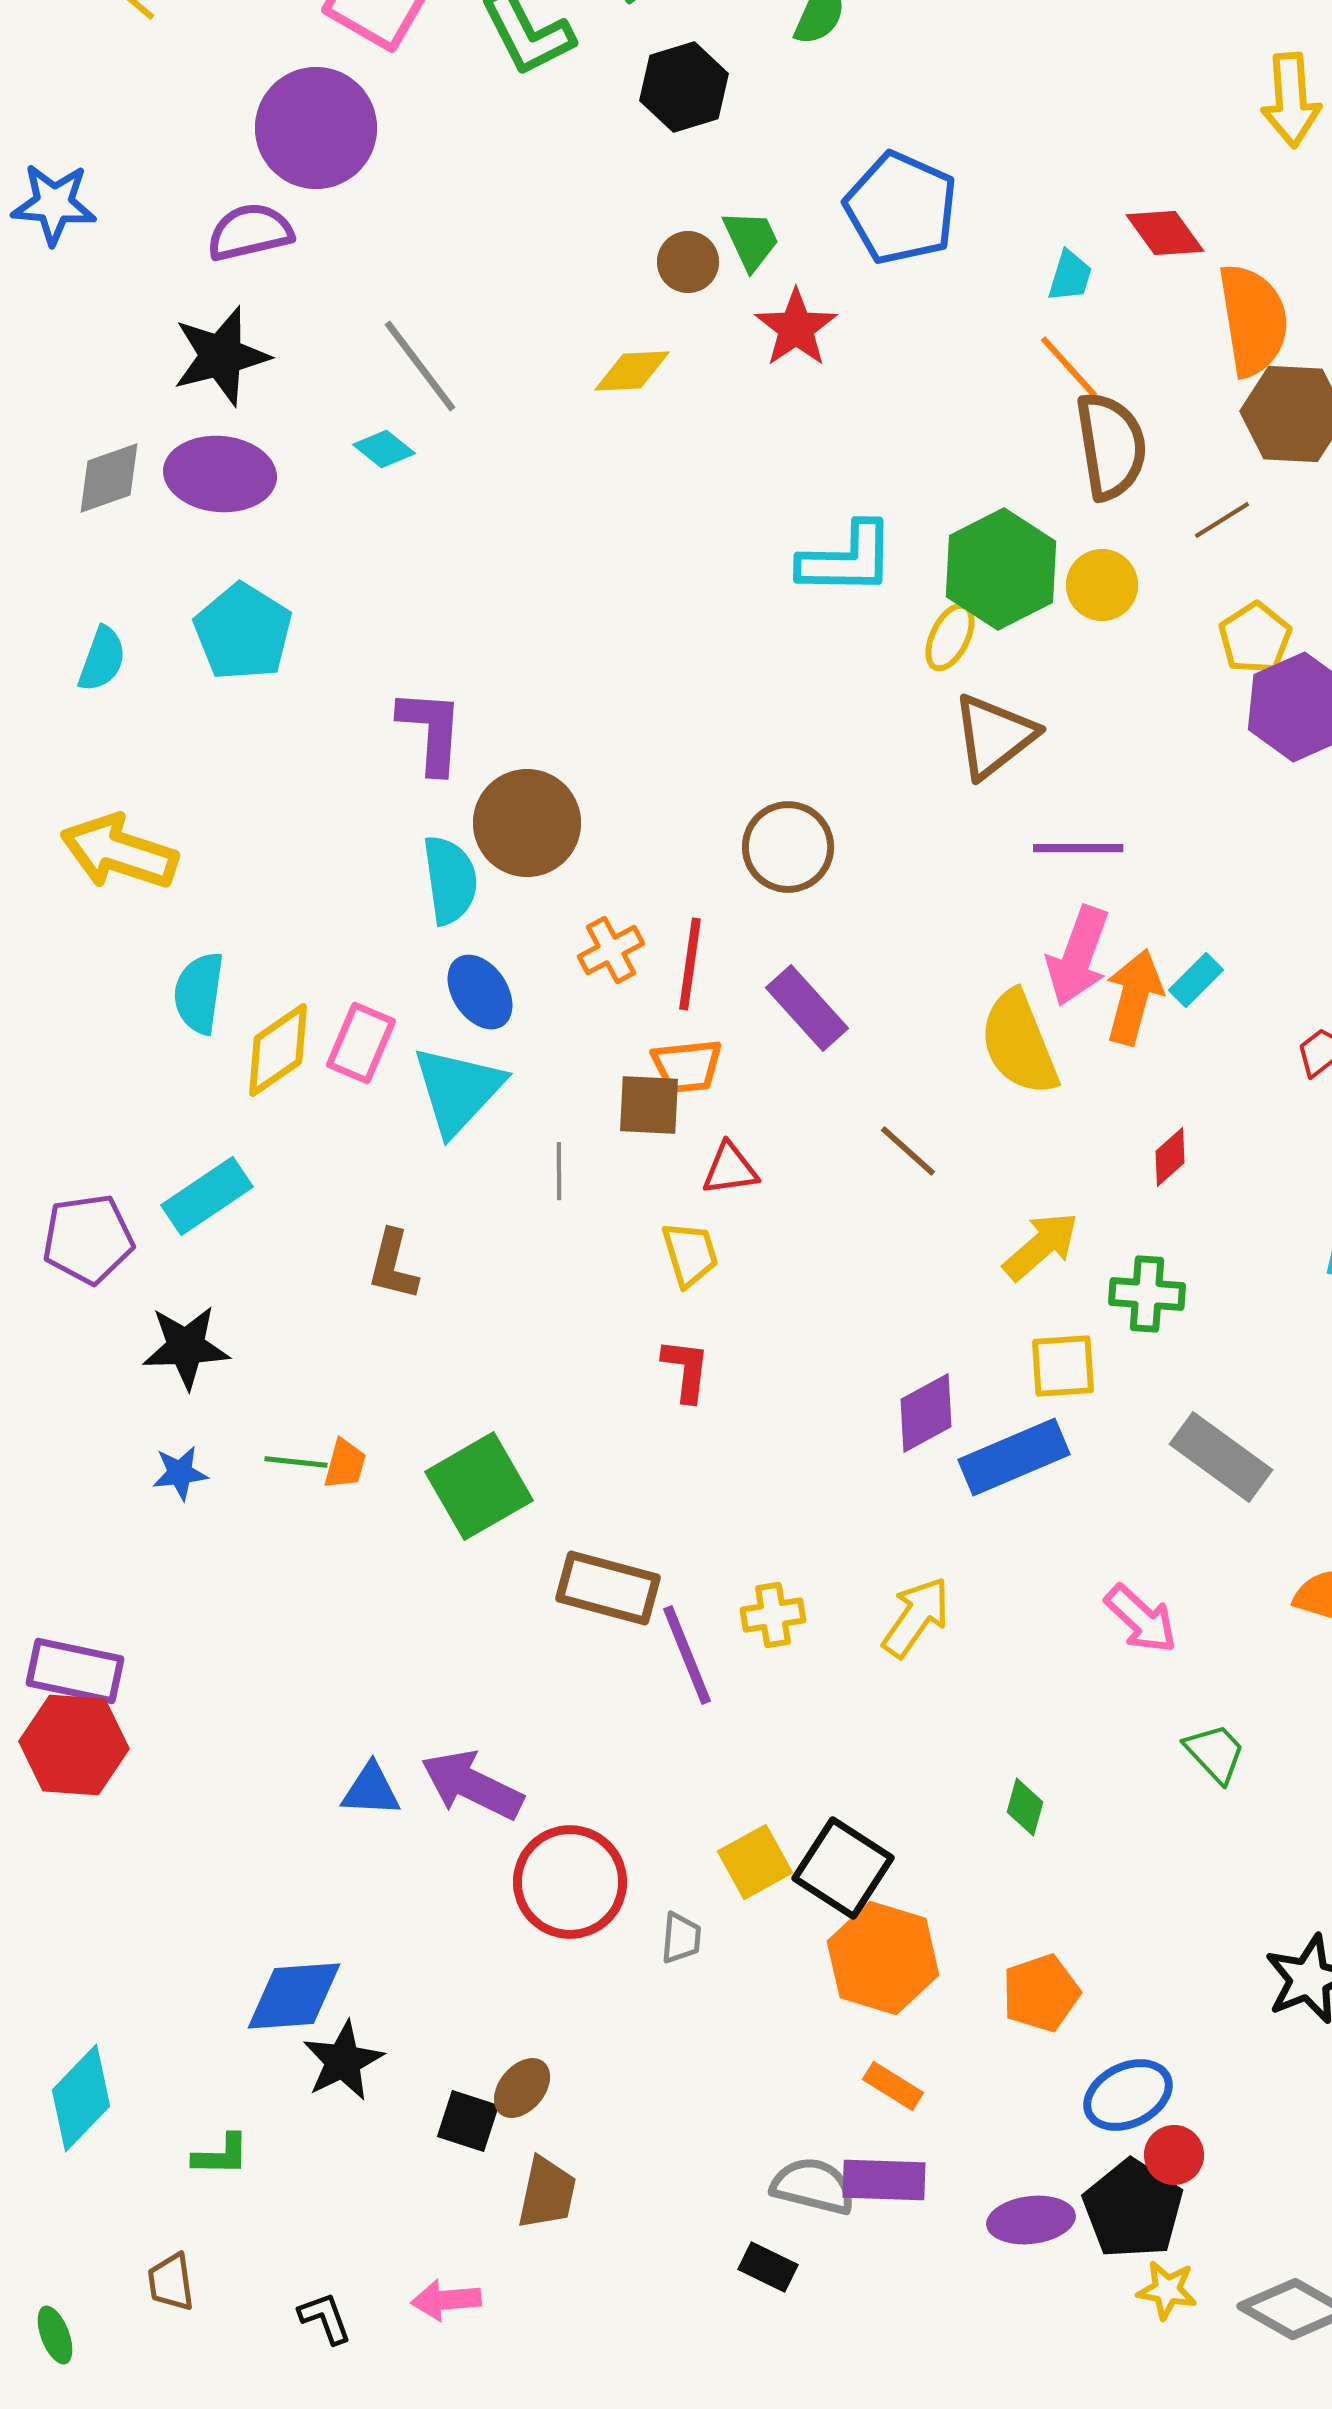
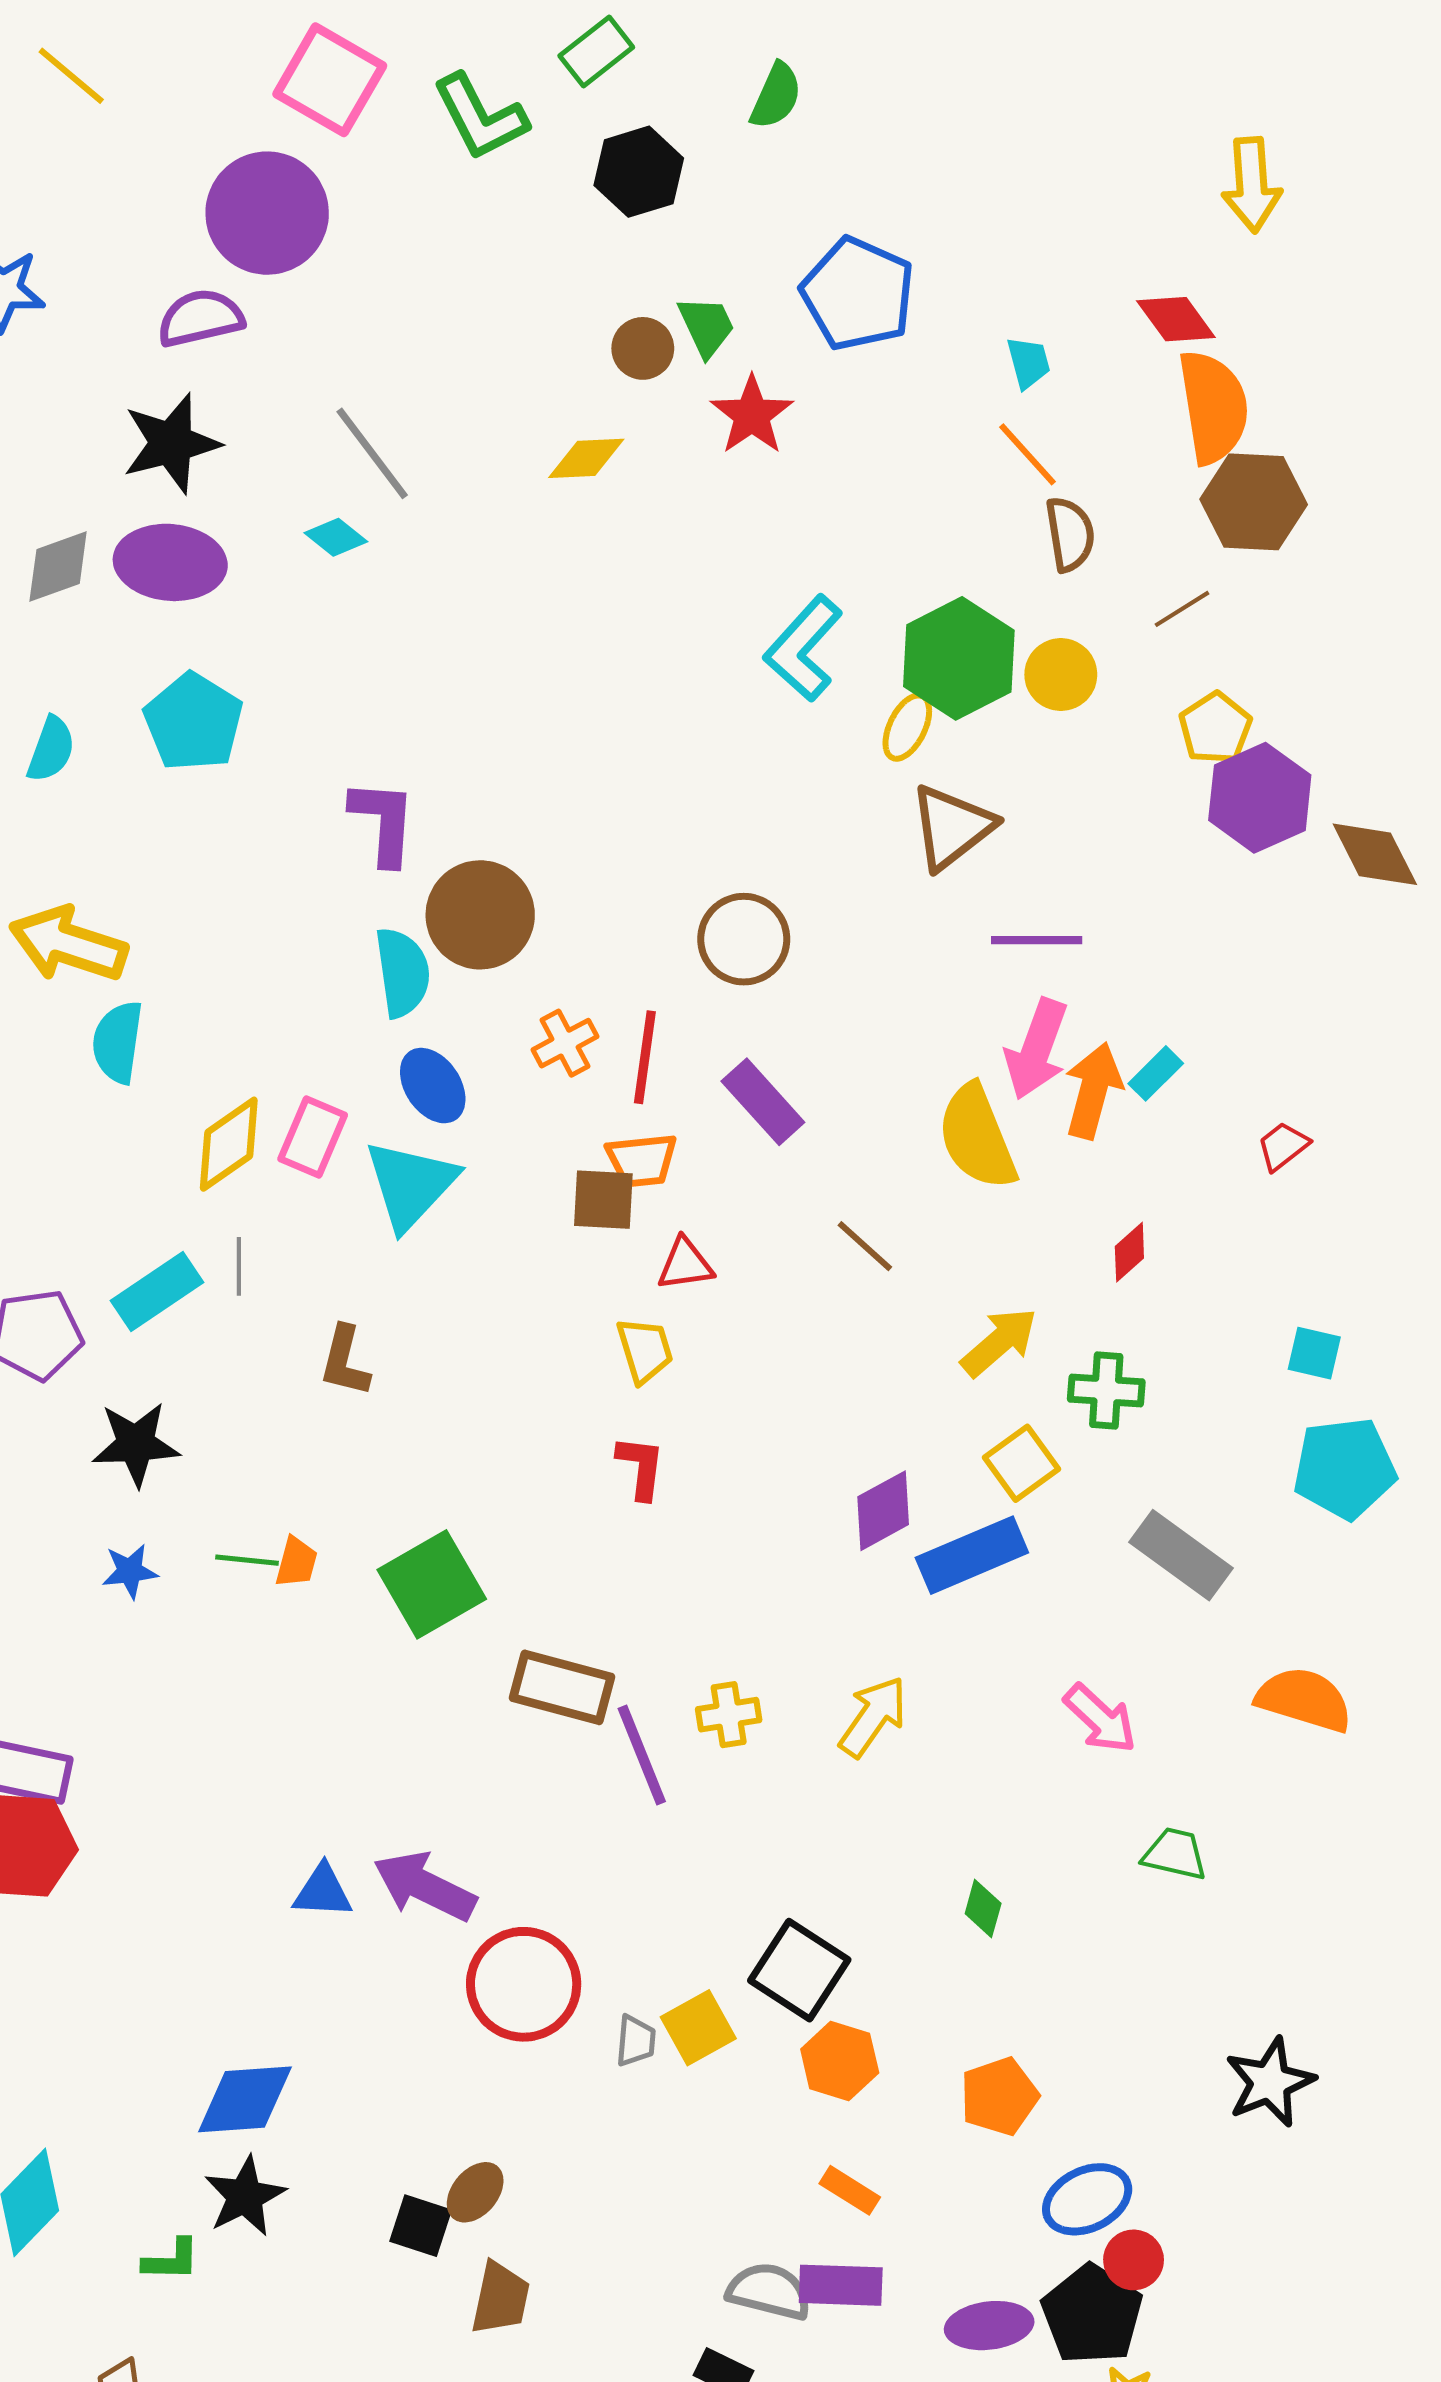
red diamond: (1165, 233) -> (1176, 319), moved
cyan trapezoid: (1070, 276) -> (1029, 363), turned -32
brown semicircle: (1111, 446) -> (1070, 534), size x0.7
cyan L-shape: (847, 559) -> (803, 648), turned 131
cyan semicircle: (199, 993) -> (118, 1042), moved
gray line: (559, 1171) -> (239, 1266), moved
yellow square: (1063, 1366) -> (1021, 1463), turned -32
green trapezoid: (1215, 1753) -> (1175, 1854), turned -34
yellow square: (755, 1862) -> (698, 2028), moved
orange hexagon: (883, 1958) -> (840, 2061), size x0.7
black star: (343, 2061) -> (245, 2196), moved

